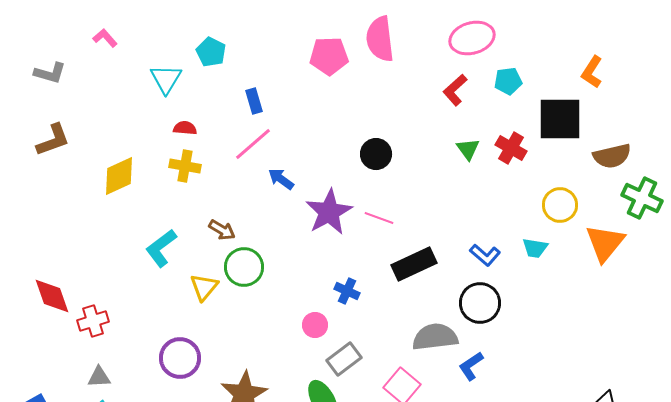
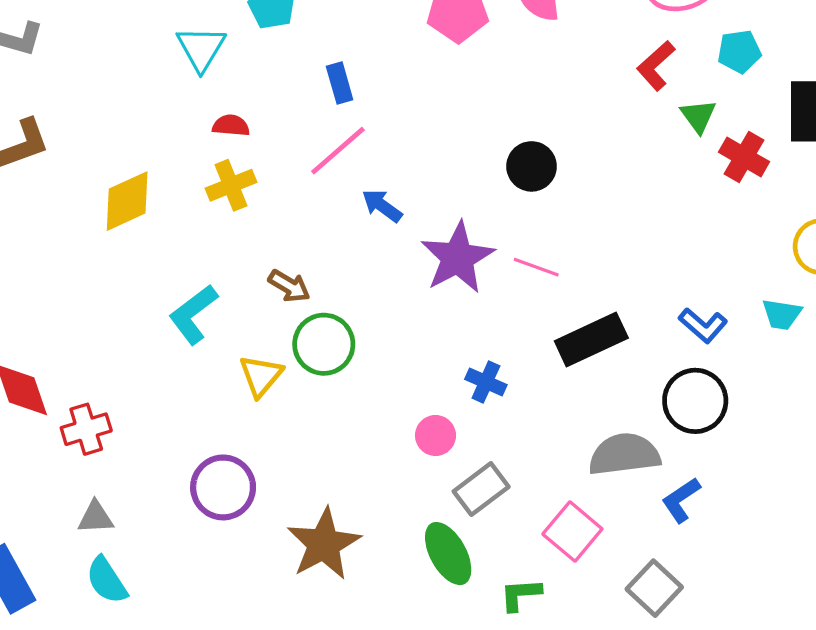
green triangle: (468, 149) -> (698, 116), moved
yellow cross: (185, 166) -> (231, 185), turned -32

